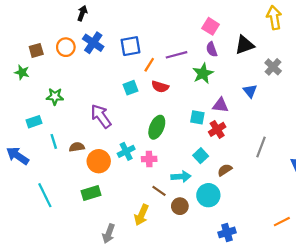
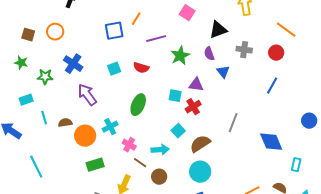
blue cross: (93, 43) -> (73, 64), moved
purple semicircle: (212, 49) -> (209, 54), moved
brown square: (36, 50) -> (28, 35), turned 32
orange line: (149, 65) -> (136, 19), moved
gray cross: (273, 67) -> (244, 50), turned -35
green star: (22, 72) -> (21, 63), moved
pink cross: (149, 159) -> (129, 145), moved, turned 32
brown semicircle: (225, 170) -> (200, 144), size x1.5
green rectangle: (91, 193) -> (95, 165), moved
cyan circle: (208, 195) -> (200, 172), moved

